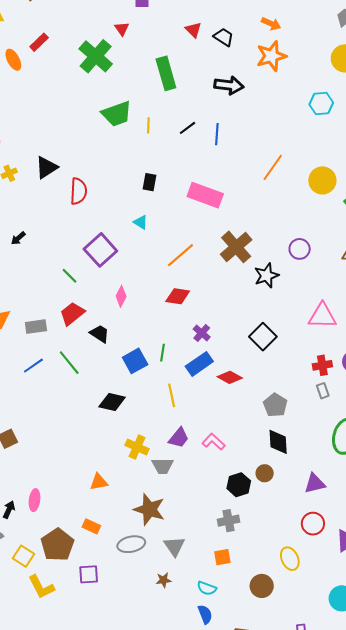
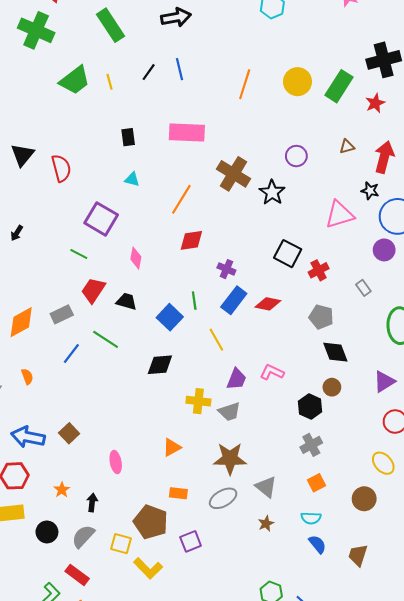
red cross: (322, 365) -> (319, 270), moved
pink ellipse: (34, 500) -> (116, 462), moved

